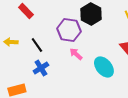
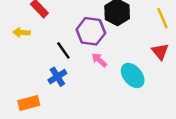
yellow arrow: (11, 42) -> (22, 32), moved
black line: (37, 45) -> (63, 50), moved

